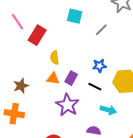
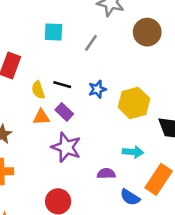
purple rectangle: (71, 78) -> (64, 112), turned -64
black line: (95, 87) -> (62, 85), moved
cyan arrow: (108, 110) -> (133, 152), moved

